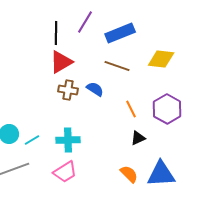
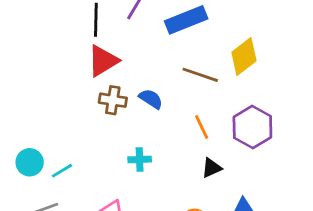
yellow diamond: (161, 59) -> (244, 57), turned -44
brown line: (117, 66) -> (200, 75), moved
cyan cross: (68, 140) -> (140, 159), moved, size x0.7

